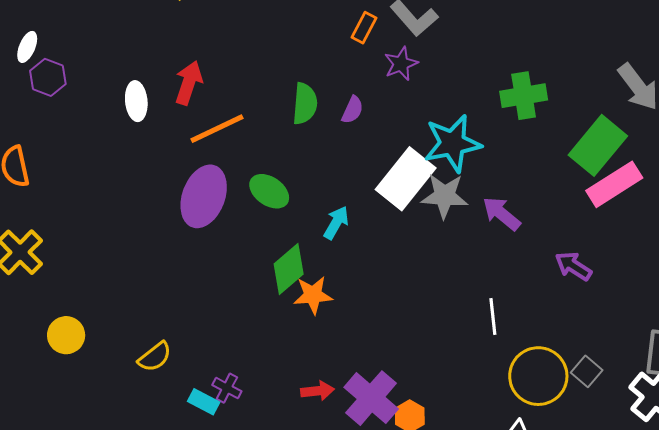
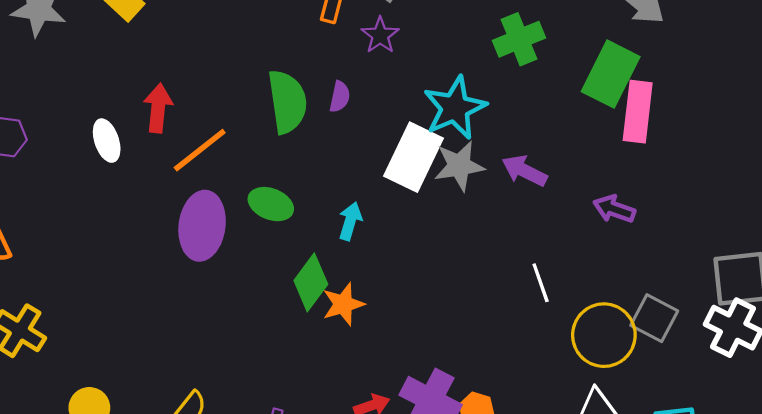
green semicircle: (305, 104) -> (287, 102), size x1.4
pink rectangle: (614, 184) -> (638, 112), turned -38
gray square: (587, 371) -> (654, 318), size x1.4

